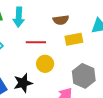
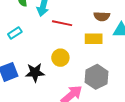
brown semicircle: (61, 20) -> (102, 16), moved
red line: (36, 42) -> (62, 23), moved

